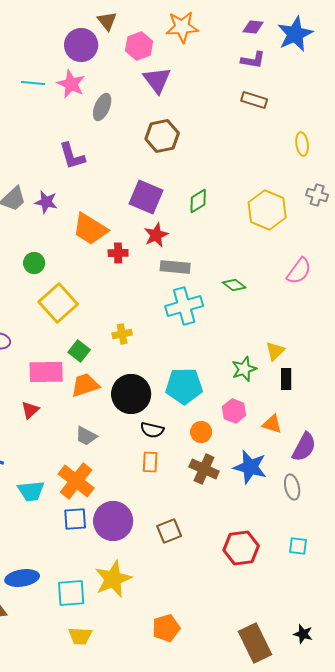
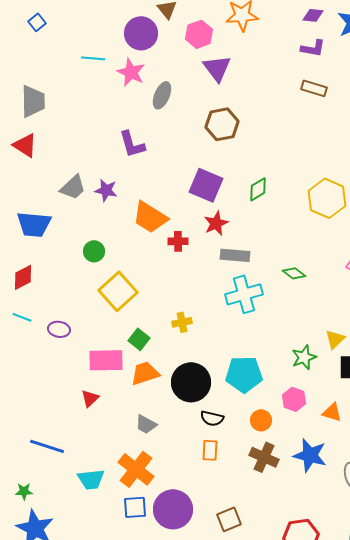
cyan line: (33, 83) -> (93, 58), moved

